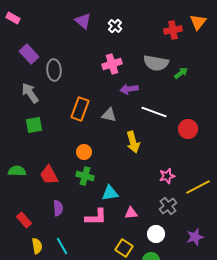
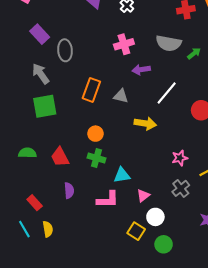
white line: (154, 112) -> (167, 93), turned -70
green square: (34, 125) -> (45, 106), size x1.4
yellow arrow: (133, 142) -> (145, 123), turned -65
pink triangle: (131, 213) -> (143, 196), turned -32
white circle: (156, 234) -> (155, 217), moved
cyan line: (62, 246) -> (24, 229), moved

